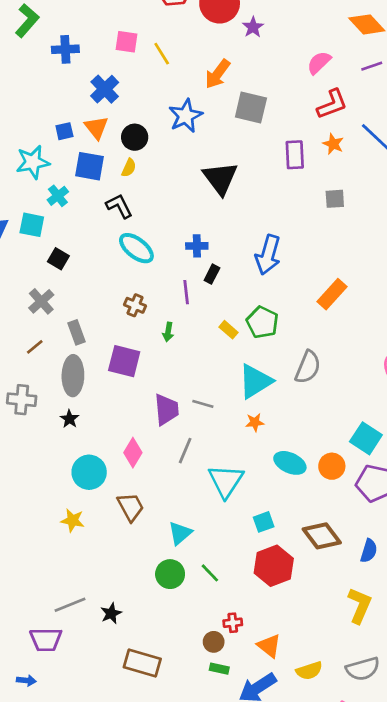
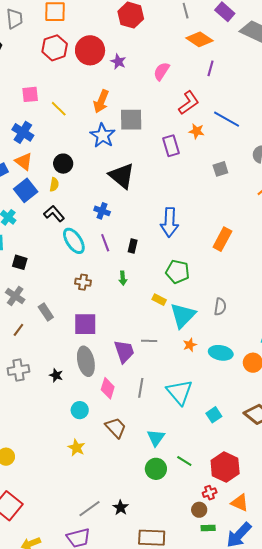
yellow line: (162, 54) -> (59, 109), moved
pink semicircle: (319, 63) -> (161, 71), moved
purple line: (372, 66) -> (210, 68), turned -42
blue star: (186, 116) -> (103, 135), moved
black circle: (135, 137) -> (63, 164), moved
blue square: (89, 166) -> (26, 190), turned -35
gray square: (335, 199) -> (220, 169), moved
blue cross: (197, 246) -> (102, 211), moved, turned 35
cyan ellipse: (136, 248) -> (74, 241), turned 32
purple line: (186, 292) -> (105, 243), moved
yellow rectangle: (229, 330) -> (159, 300), moved
green arrow: (168, 332) -> (123, 278), moved
gray semicircle: (308, 367) -> (220, 307), moved, size x0.7
gray ellipse: (73, 376) -> (86, 361), moved
gray line: (185, 451) -> (141, 388), moved
cyan ellipse: (290, 463) -> (221, 353), moved
cyan circle: (89, 472) -> (80, 410), size x0.7
yellow star: (73, 520) -> (76, 448), turned 30
red hexagon: (274, 566) -> (225, 467), moved

